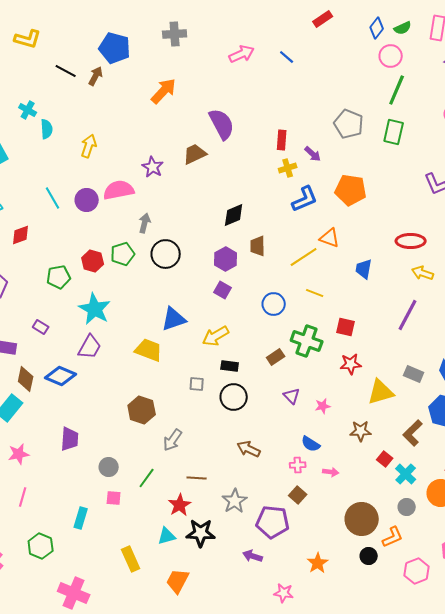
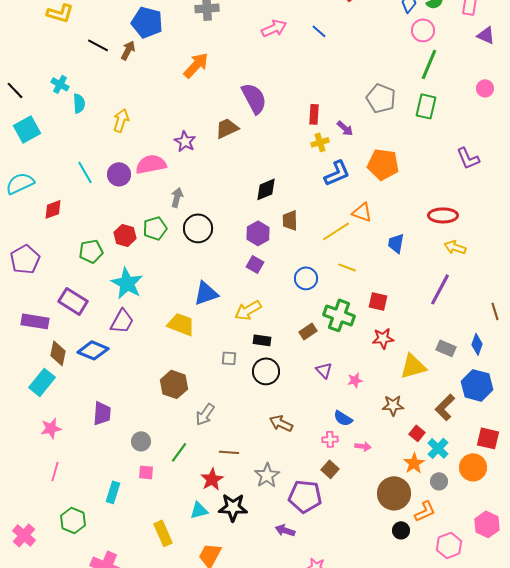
purple rectangle: (41, 327) -> (73, 301), size x1.8
orange star: (318, 563) -> (414, 463), moved

